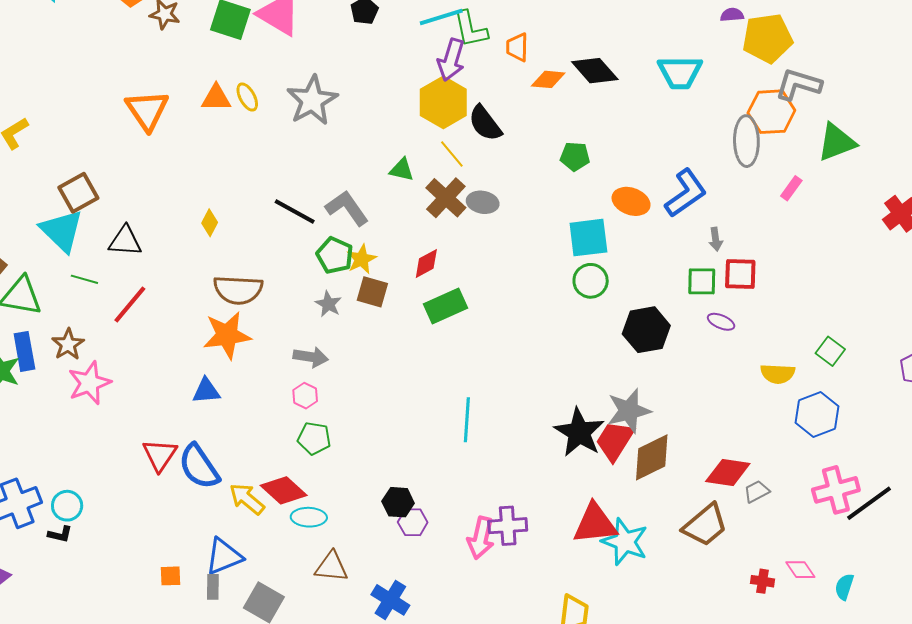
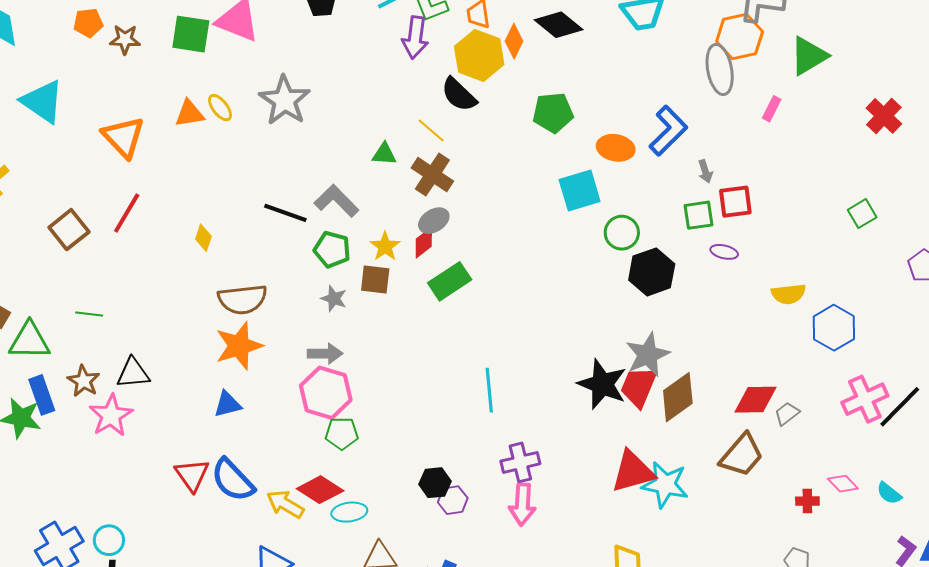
orange diamond: (548, 79) -> (514, 41), turned -60
yellow hexagon: (443, 102) -> (479, 55), moved
green pentagon: (575, 156) -> (553, 113), size x1.4
gray ellipse: (483, 202) -> (434, 221), moved, turned -32
cyan triangle: (62, 231) -> (43, 102), moved
black triangle: (125, 241) -> (133, 373), moved
yellow star: (361, 259) -> (385, 246), moved
green circle: (591, 281) -> (622, 233), moved
red line: (130, 305) -> (127, 213), moved
green square: (830, 351) -> (862, 214), moved, turned 32
pink hexagon: (305, 396) -> (326, 393), size x2.0
purple cross: (508, 526) -> (520, 462), moved
cyan semicircle: (844, 587) -> (889, 493), turned -60

